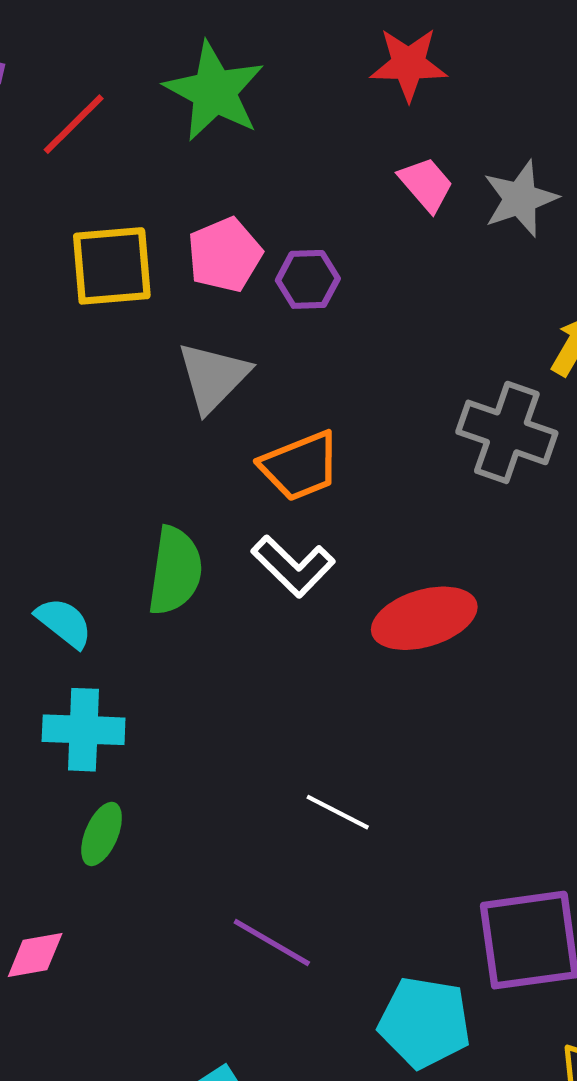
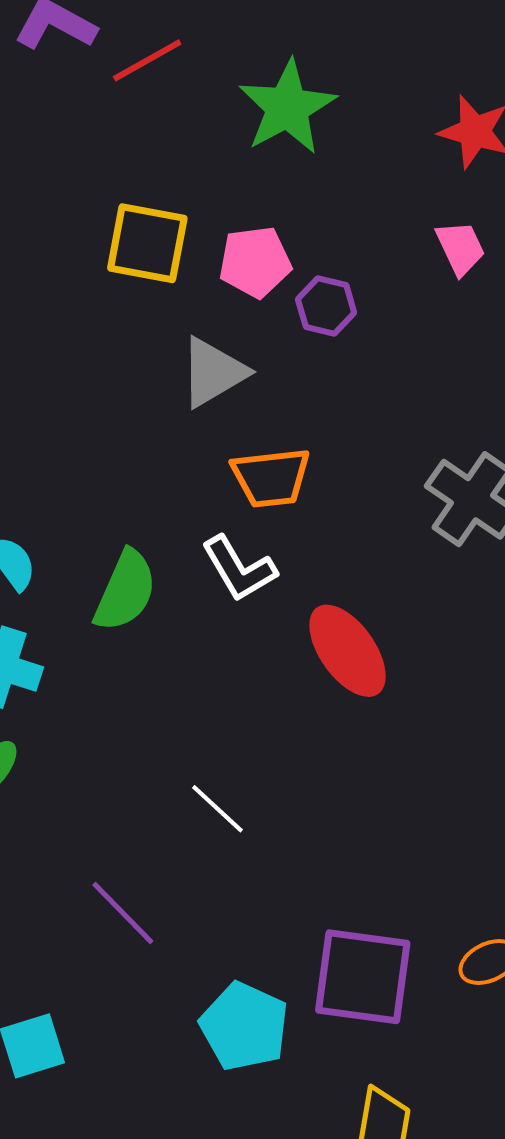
red line: (74, 124) -> (147, 60), moved
green semicircle: (175, 571) -> (125, 591), moved
red ellipse: (424, 618) -> (348, 651), turned 56

